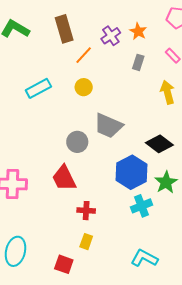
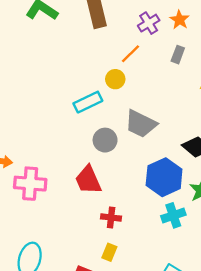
orange line: (84, 55) -> (131, 54), moved
cyan rectangle: (38, 88) -> (88, 102), moved

